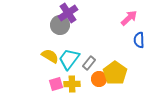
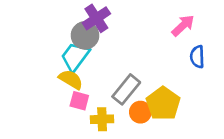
cyan trapezoid: (69, 59) -> (75, 57), moved
gray rectangle: (89, 63) -> (126, 89), size x1.5
pink square: (56, 84) -> (79, 101), moved, turned 32

